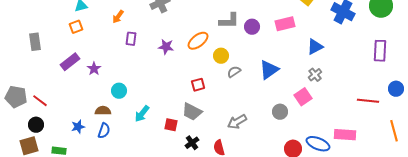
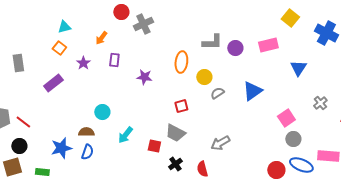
orange square: (76, 27) -> (59, 48), turned -32
orange ellipse: (198, 41) -> (181, 62), turned -45
purple star: (166, 47) -> (144, 77), moved
blue triangle: (315, 47) -> (298, 68), turned -30
purple star: (94, 69) -> (83, 63), moved
gray cross: (315, 75) -> (320, 103), moved
gray circle: (280, 112) -> (293, 139), moved
blue star: (78, 127) -> (61, 148), size x1.5

